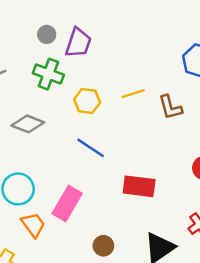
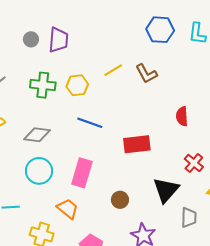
green cross: (48, 74) -> (43, 85), moved
gray diamond: (28, 124) -> (37, 135), moved
orange trapezoid: (33, 225) -> (68, 209), moved

